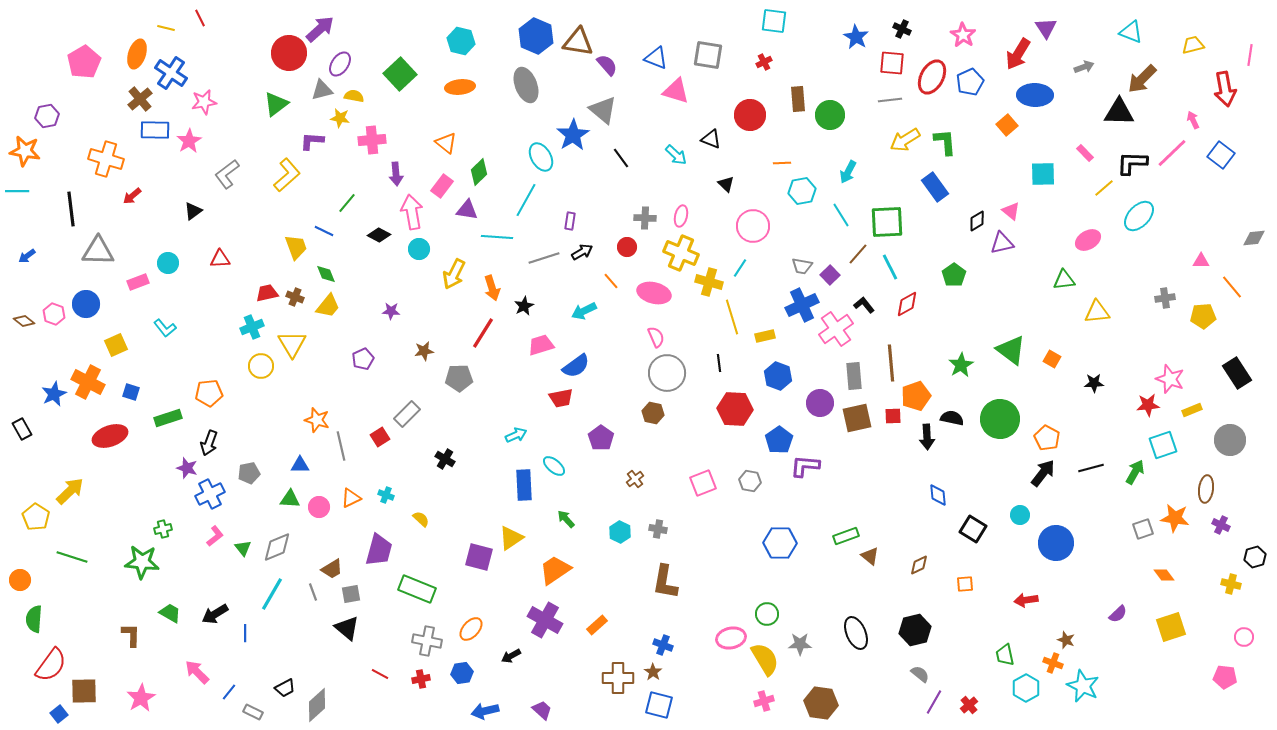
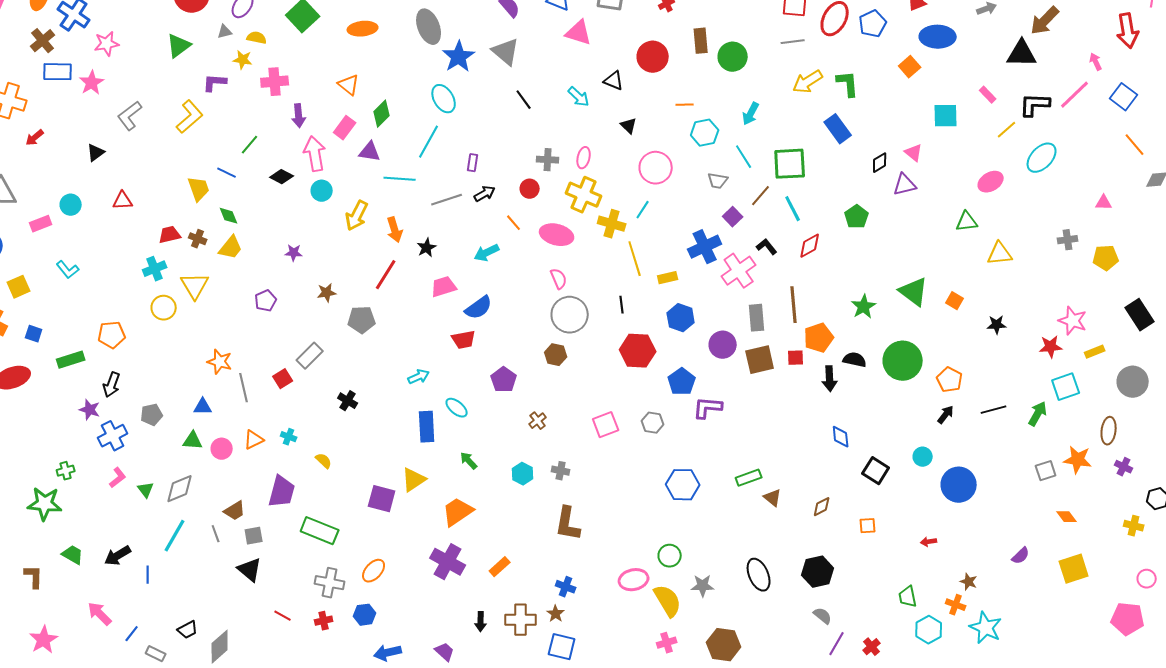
gray triangle: (322, 90) -> (225, 32), size x0.7
blue star: (573, 135) -> (459, 57), moved
gray trapezoid: (802, 266) -> (718, 181), moved
orange line: (1232, 287) -> (1135, 145), moved
black arrow: (1043, 473) -> (946, 415), size x0.7
red arrow: (1026, 600) -> (929, 542), size x0.7
black arrow: (511, 656) -> (481, 622), moved, turned -60
pink pentagon: (1225, 677) -> (1128, 619), size x1.4

